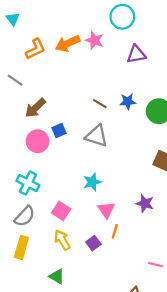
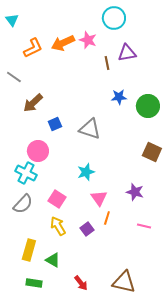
brown line: (100, 104) -> (107, 63), moved, turned 48
pink circle: (38, 141) -> (38, 151), moved
yellow rectangle: (21, 247) -> (29, 250), moved
pink line: (156, 265) -> (144, 226), moved

